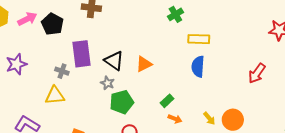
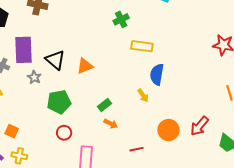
blue semicircle: (198, 67) -> (157, 74), moved
red arrow: (257, 73) -> (199, 126), moved
gray star: (107, 83) -> (34, 77), moved
yellow arrow: (209, 118) -> (143, 95), moved

